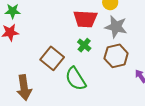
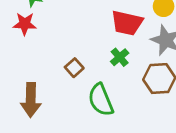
brown square: (52, 58) -> (74, 68), size x0.6

